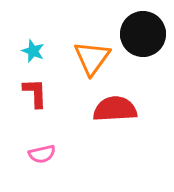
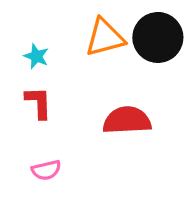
orange triangle: (92, 58) -> (105, 37), moved, turned 39

